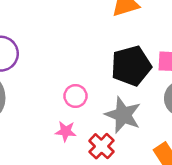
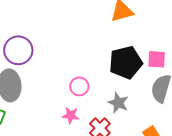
gray star: (123, 115) -> (118, 103), size x0.7

